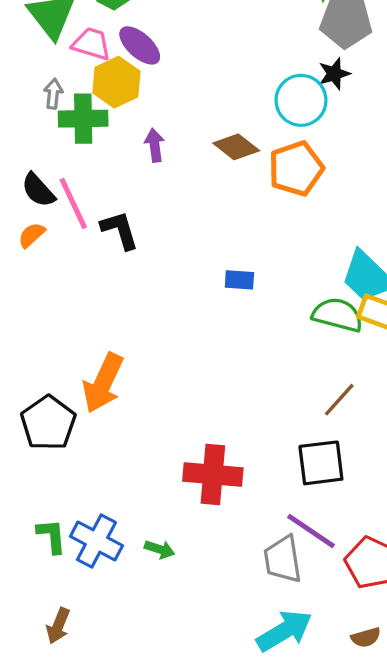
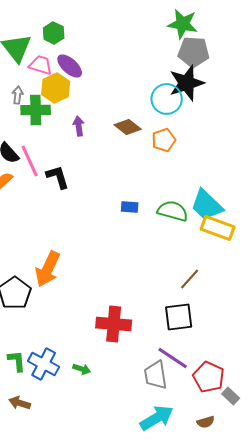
black star: (334, 74) -> (187, 83), size x1.8
orange pentagon: (296, 169) -> (164, 140), size x0.7
green semicircle: (338, 315) -> (173, 211), moved
brown arrow: (58, 626) -> (20, 403), moved, turned 85

